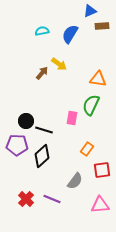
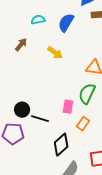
brown arrow: (42, 73) -> (21, 45), moved
orange rectangle: (87, 149) -> (83, 124), moved
black diamond: (42, 156) -> (61, 145), moved

